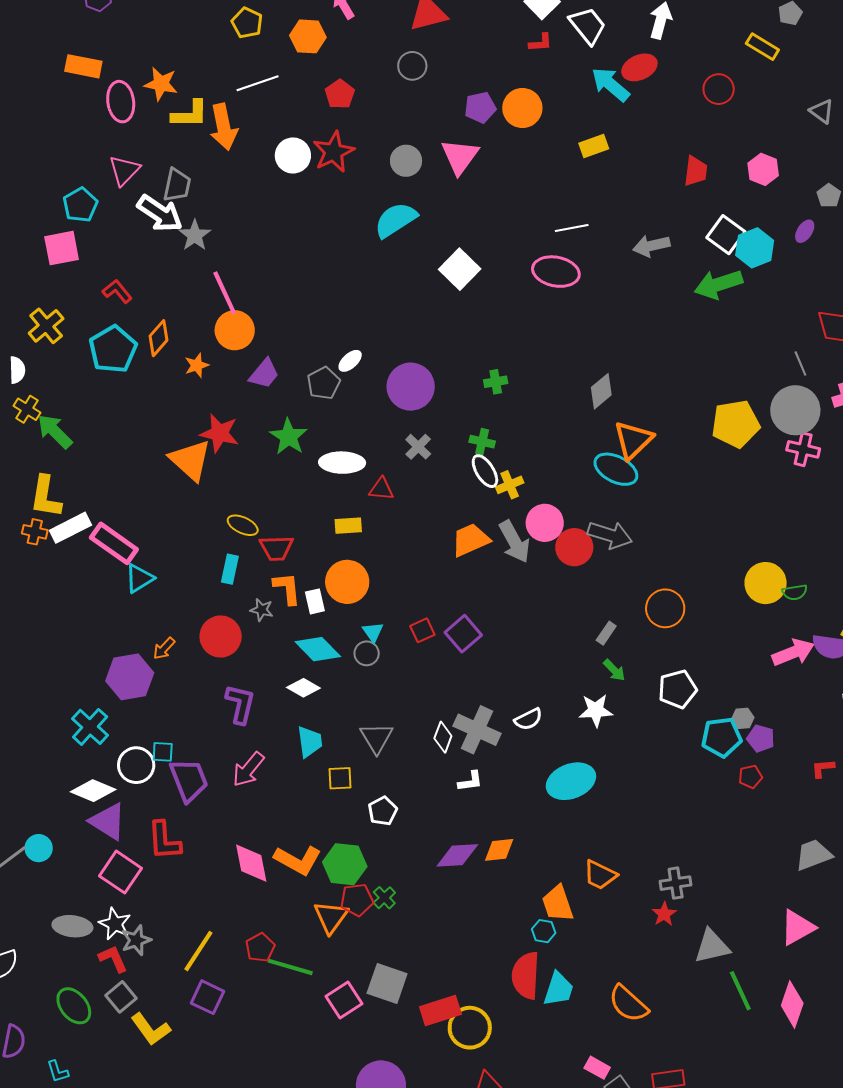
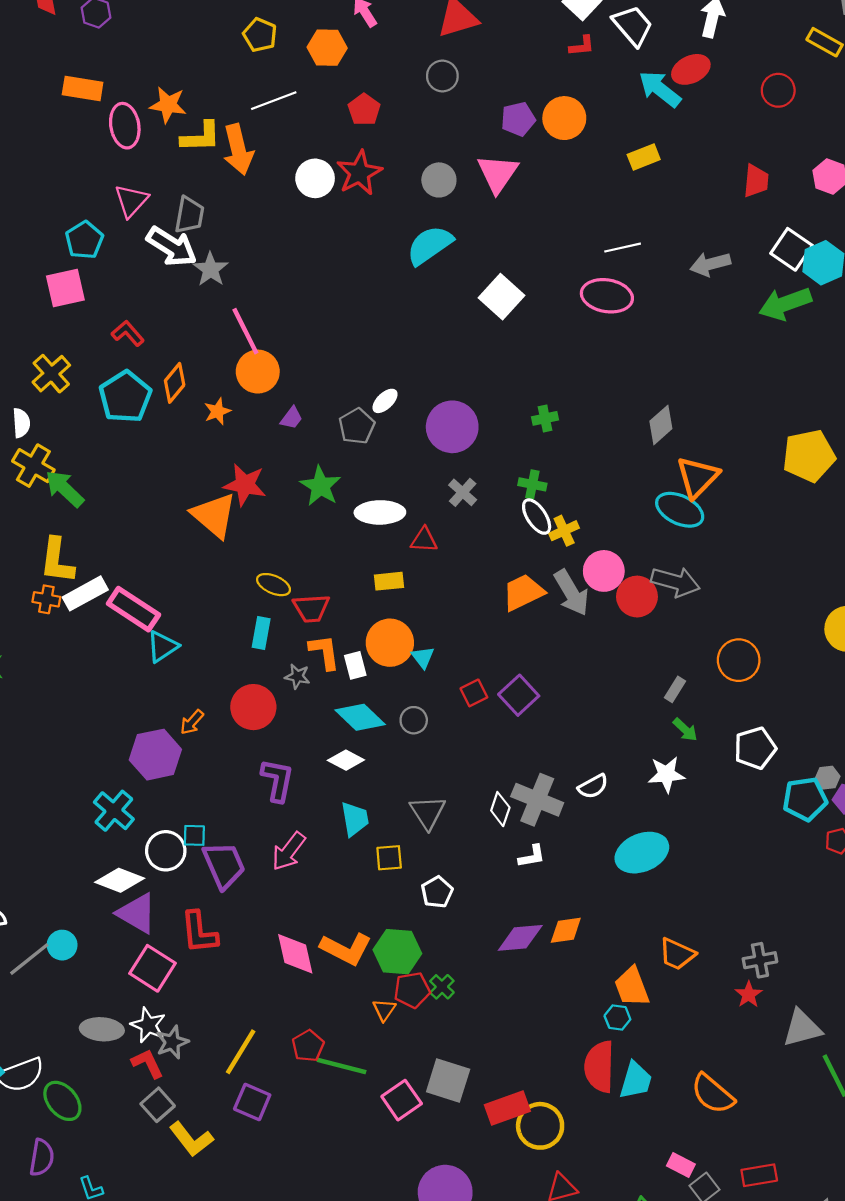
purple trapezoid: (264, 374) -> (292, 418), size x0.7
yellow cross: (27, 409) -> (33, 466), size x1.4
cyan triangle: (373, 632) -> (423, 657), moved
orange triangle: (331, 917) -> (384, 1010), size x0.6
green ellipse: (74, 1006) -> (62, 1101), moved

